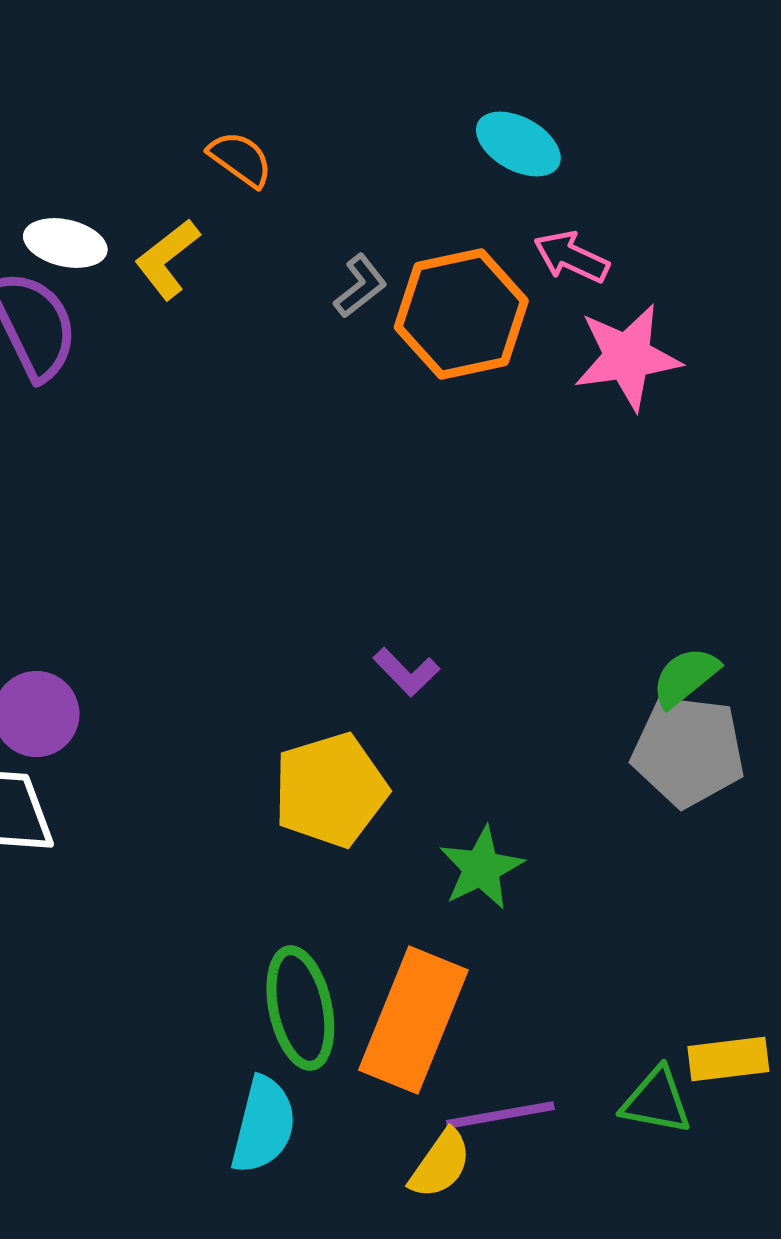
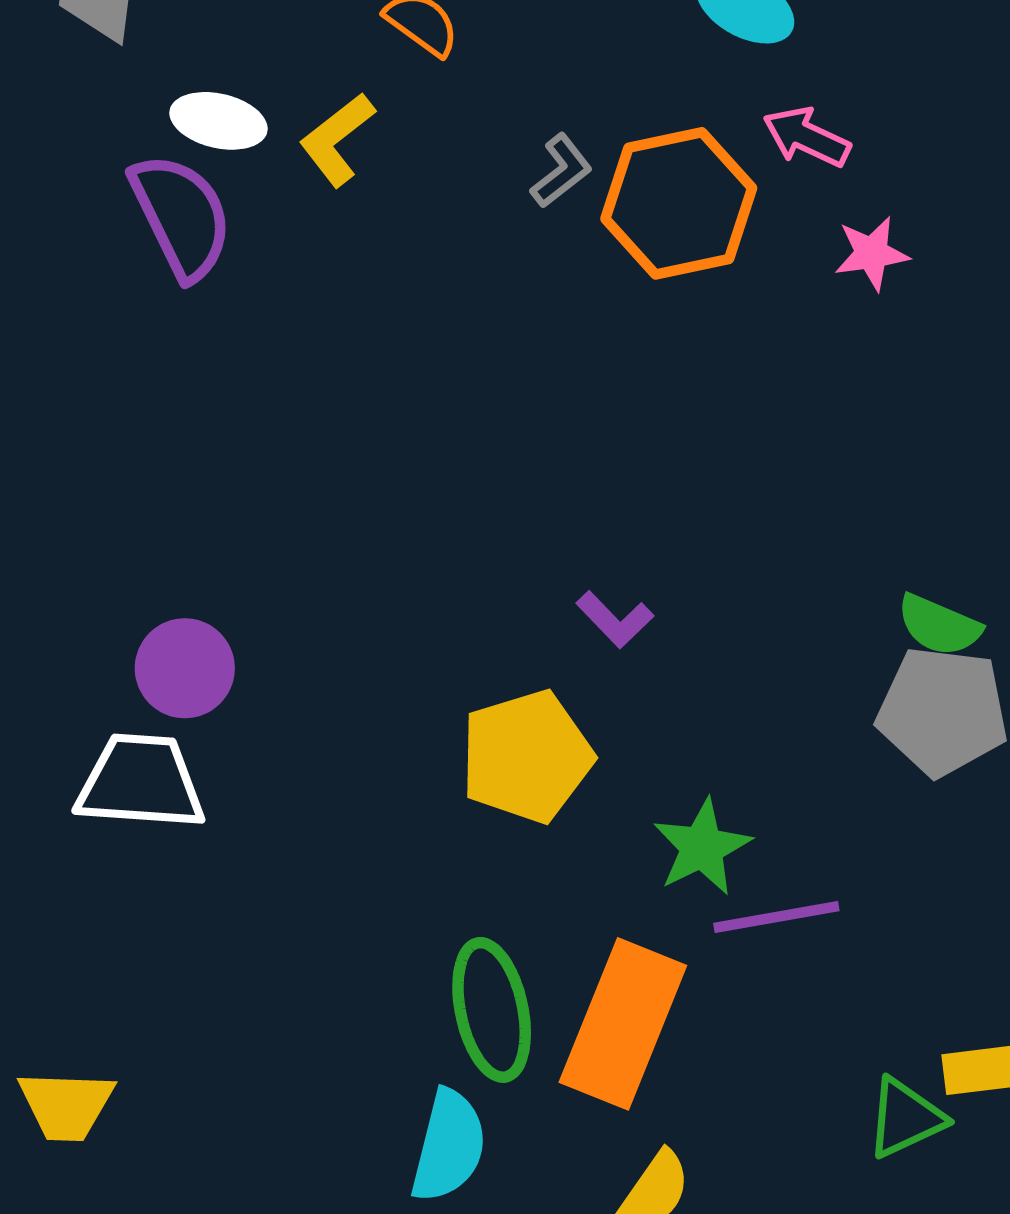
pink star: (627, 357) -> (872, 253), size x0.6
green semicircle: (685, 677) -> (939, 625), turned -118
green triangle: (656, 1101) -> (905, 1118), turned -36
purple line: (500, 1115) -> (776, 917), moved

